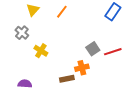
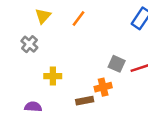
gray square: (93, 49) -> (117, 64), turned -32
yellow cross: (41, 51) -> (53, 76), moved, turned -32

